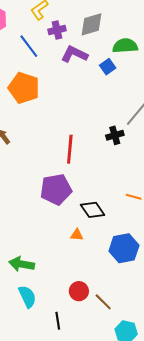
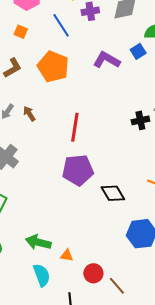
purple L-shape: (74, 54) -> (107, 60), moved
red line: (70, 149) -> (75, 127), moved
orange triangle: (77, 235) -> (67, 255), moved

